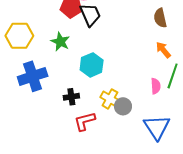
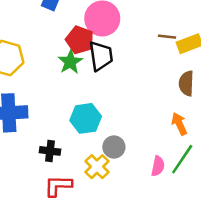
green star: (60, 42) -> (70, 62), moved
gray circle: (123, 106) -> (114, 147), moved

